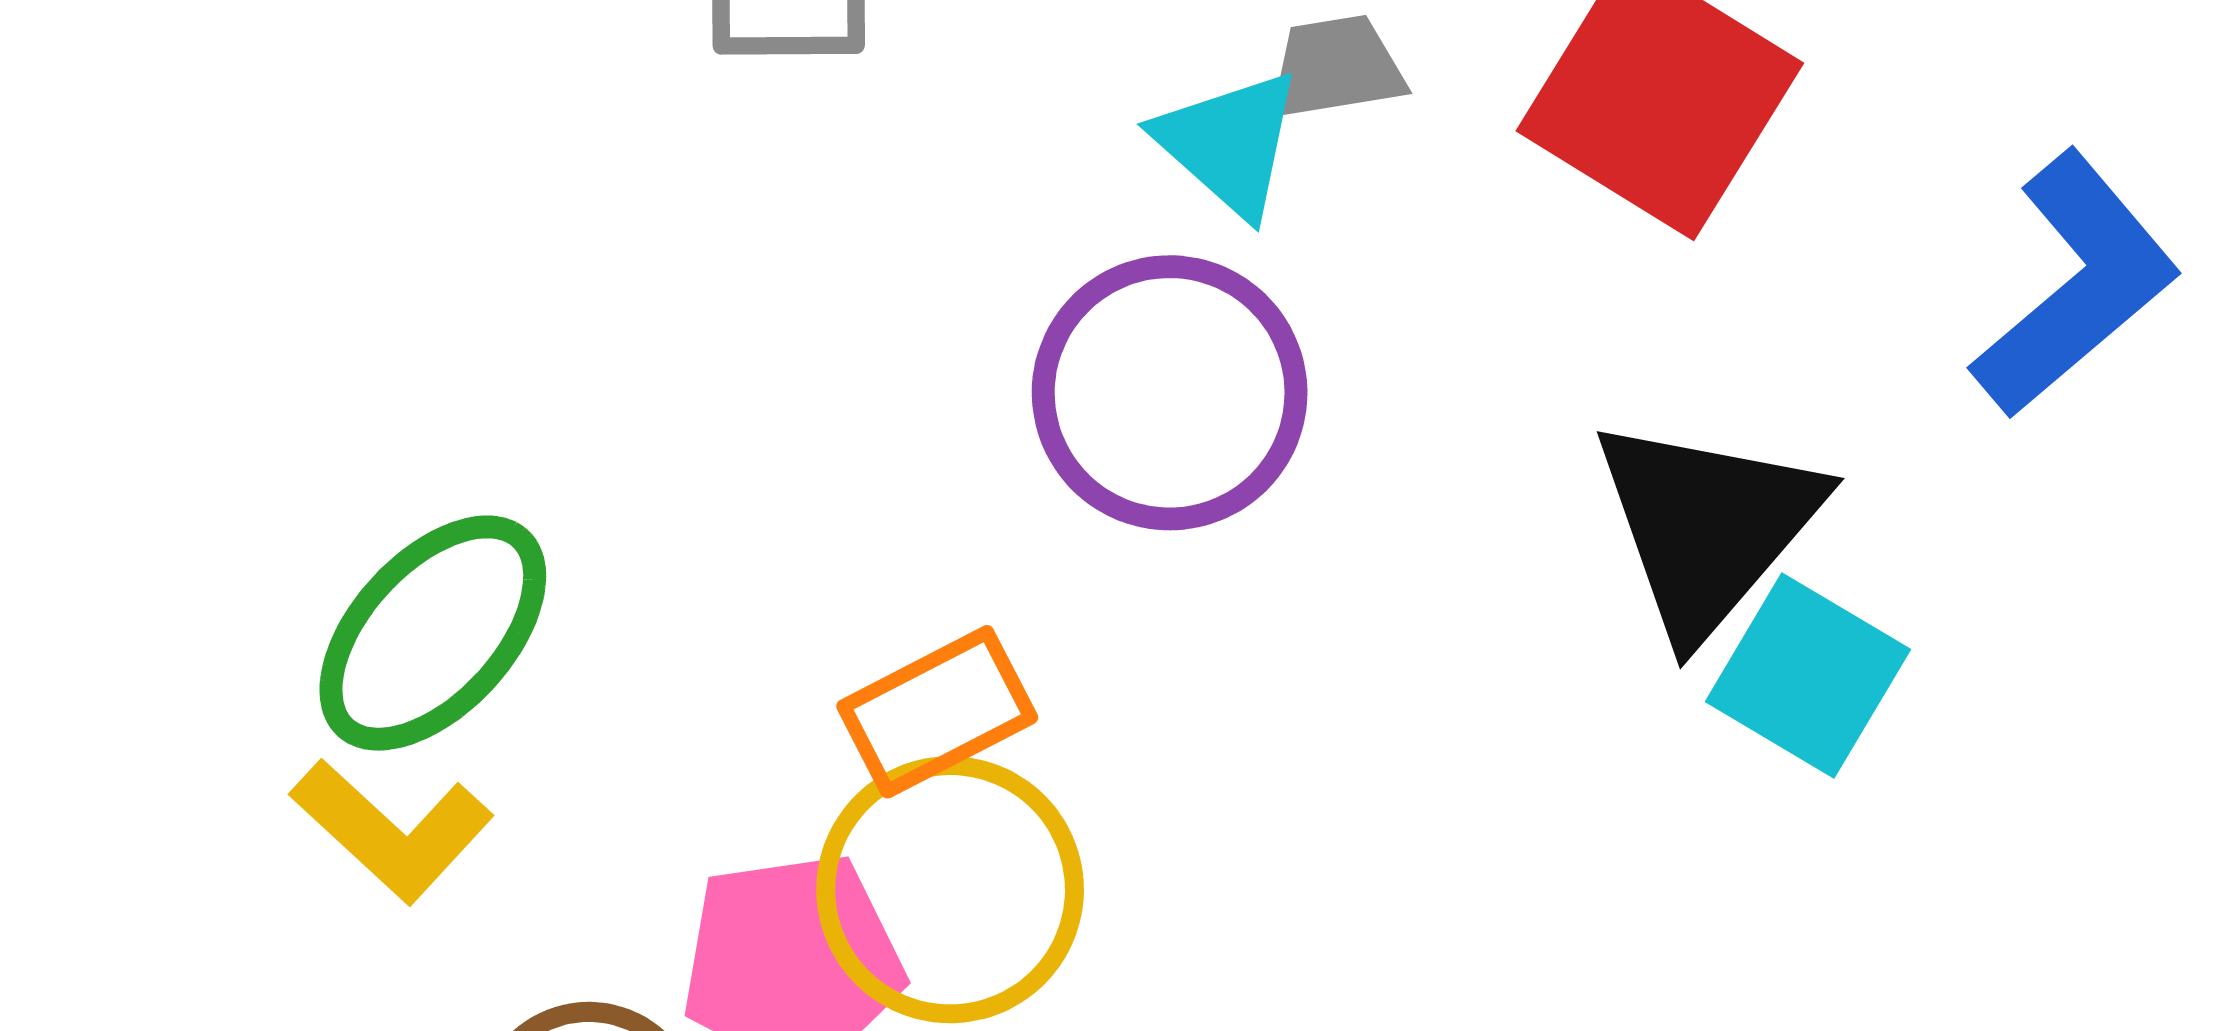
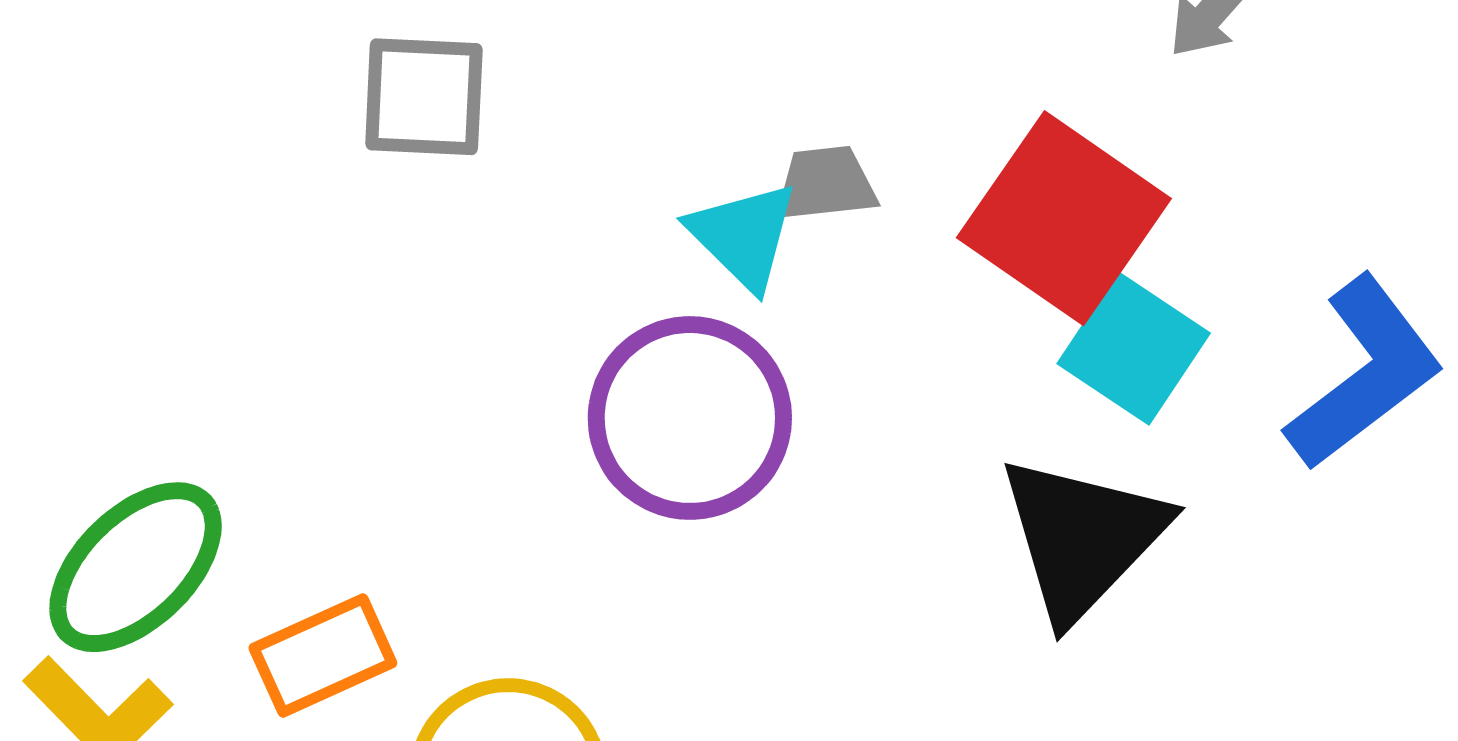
cyan square: (1808, 675) -> (1134, 348), moved
orange rectangle: (937, 712) -> (323, 655), moved

